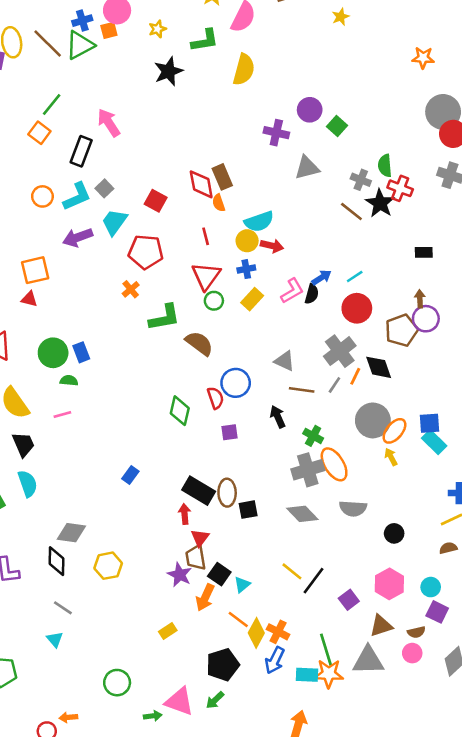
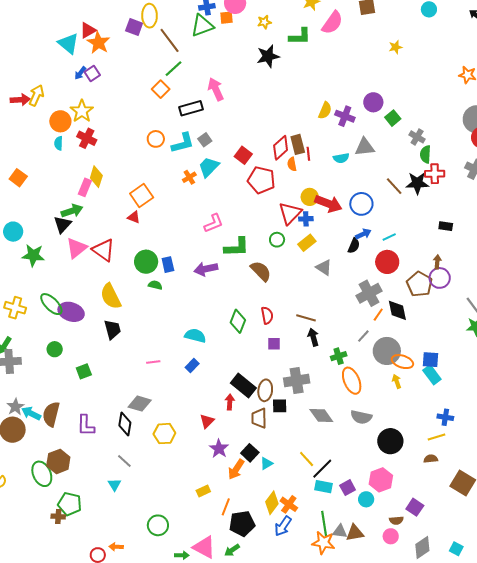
yellow star: (341, 17) -> (395, 47), moved
brown line: (48, 43) -> (170, 40), moved
yellow semicircle: (244, 70) -> (325, 110), moved, size x0.7
black rectangle: (81, 151) -> (191, 108), turned 45
gray cross: (361, 180) -> (417, 137), moved
red diamond: (201, 184) -> (281, 148), turned 50
red cross: (400, 188) -> (435, 174), turned -30
black star: (380, 203) -> (417, 183), turned 30
cyan semicircle: (259, 222) -> (341, 158), moved, size x0.7
red line: (206, 236) -> (308, 154), moved
purple arrow: (78, 237) -> (206, 269), moved
red arrow: (272, 246) -> (328, 204), size x1.5
red pentagon: (146, 252) -> (261, 180), moved
orange square: (35, 270) -> (142, 195), turned -30
red triangle: (206, 276) -> (290, 213), moved
orange cross: (131, 289) -> (189, 177), moved
pink L-shape: (292, 291) -> (214, 223), moved
brown pentagon: (401, 330) -> (419, 284), turned -30
gray triangle: (284, 361) -> (324, 268), moved
blue circle: (236, 383) -> (361, 204), moved
gray line: (334, 385) -> (363, 336), moved
brown line: (302, 390) -> (306, 318), moved
pink line: (62, 415) -> (153, 362), moved
orange ellipse: (394, 431) -> (402, 362), turned 60
green cross: (313, 436) -> (339, 356), turned 35
gray cross: (308, 470) -> (297, 381), moved
cyan semicircle: (28, 484) -> (195, 336), moved, turned -65
black circle: (394, 533) -> (390, 441), size x1.6
red triangle: (200, 538) -> (207, 421), moved
brown trapezoid: (196, 558) -> (259, 418), moved
cyan circle: (431, 587) -> (366, 499), moved
orange line: (238, 619) -> (226, 507), moved, turned 66
brown triangle: (381, 626) -> (355, 533), moved
gray triangle: (368, 660) -> (340, 531), moved, size x0.6
cyan rectangle: (307, 675) -> (324, 487), moved

